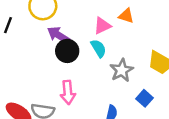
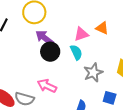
pink arrow: (68, 92) -> (47, 86), turned 114
blue square: (145, 98) -> (110, 98), turned -32

